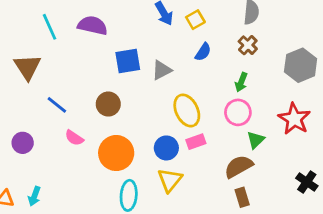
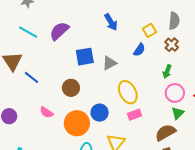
yellow square: (195, 20) -> (149, 30), moved
purple semicircle: (93, 25) -> (59, 31), turned -55
cyan line: (50, 27) -> (28, 32), turned -36
blue line: (57, 105) -> (31, 77), moved
pink circle: (238, 112) -> (175, 93), moved
blue circle: (166, 148) -> (100, 113), moved

